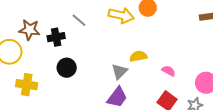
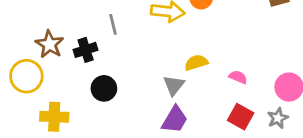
gray line: (79, 20) -> (113, 24), turned 42
brown star: (29, 30) -> (49, 44), turned 30

